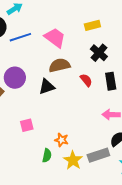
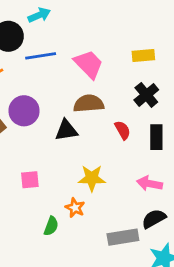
yellow star: (73, 160) -> (92, 178), moved, turned 30

